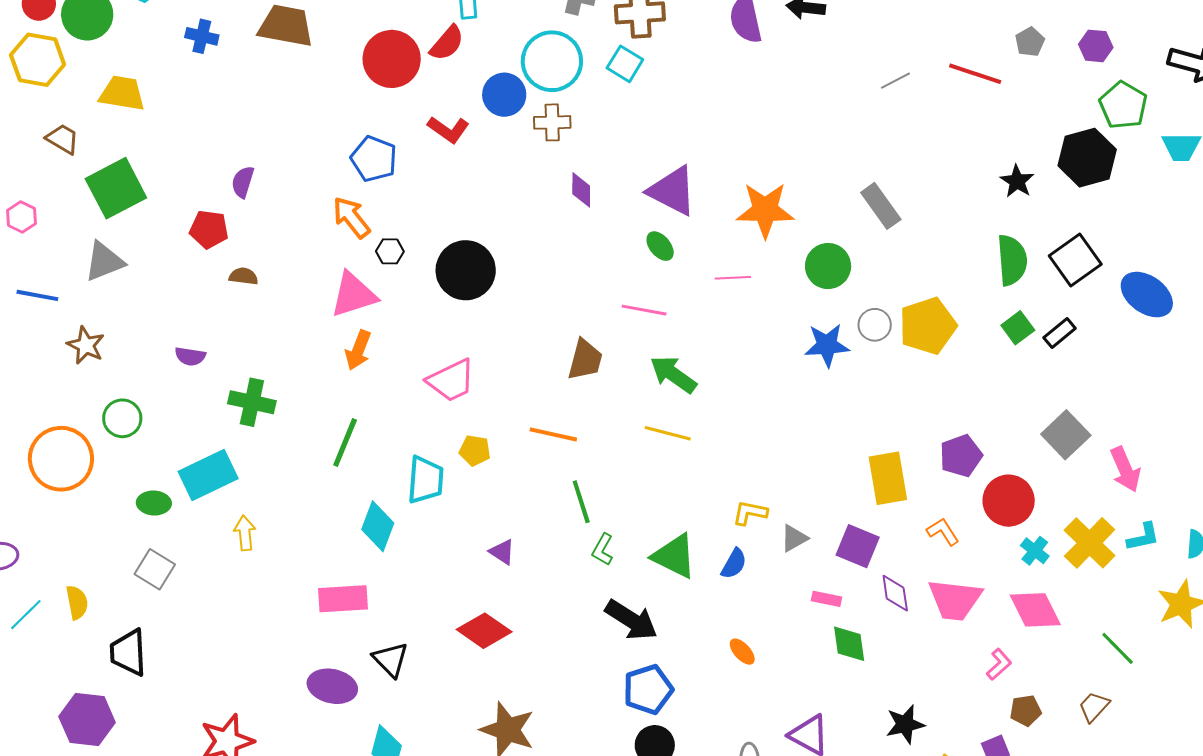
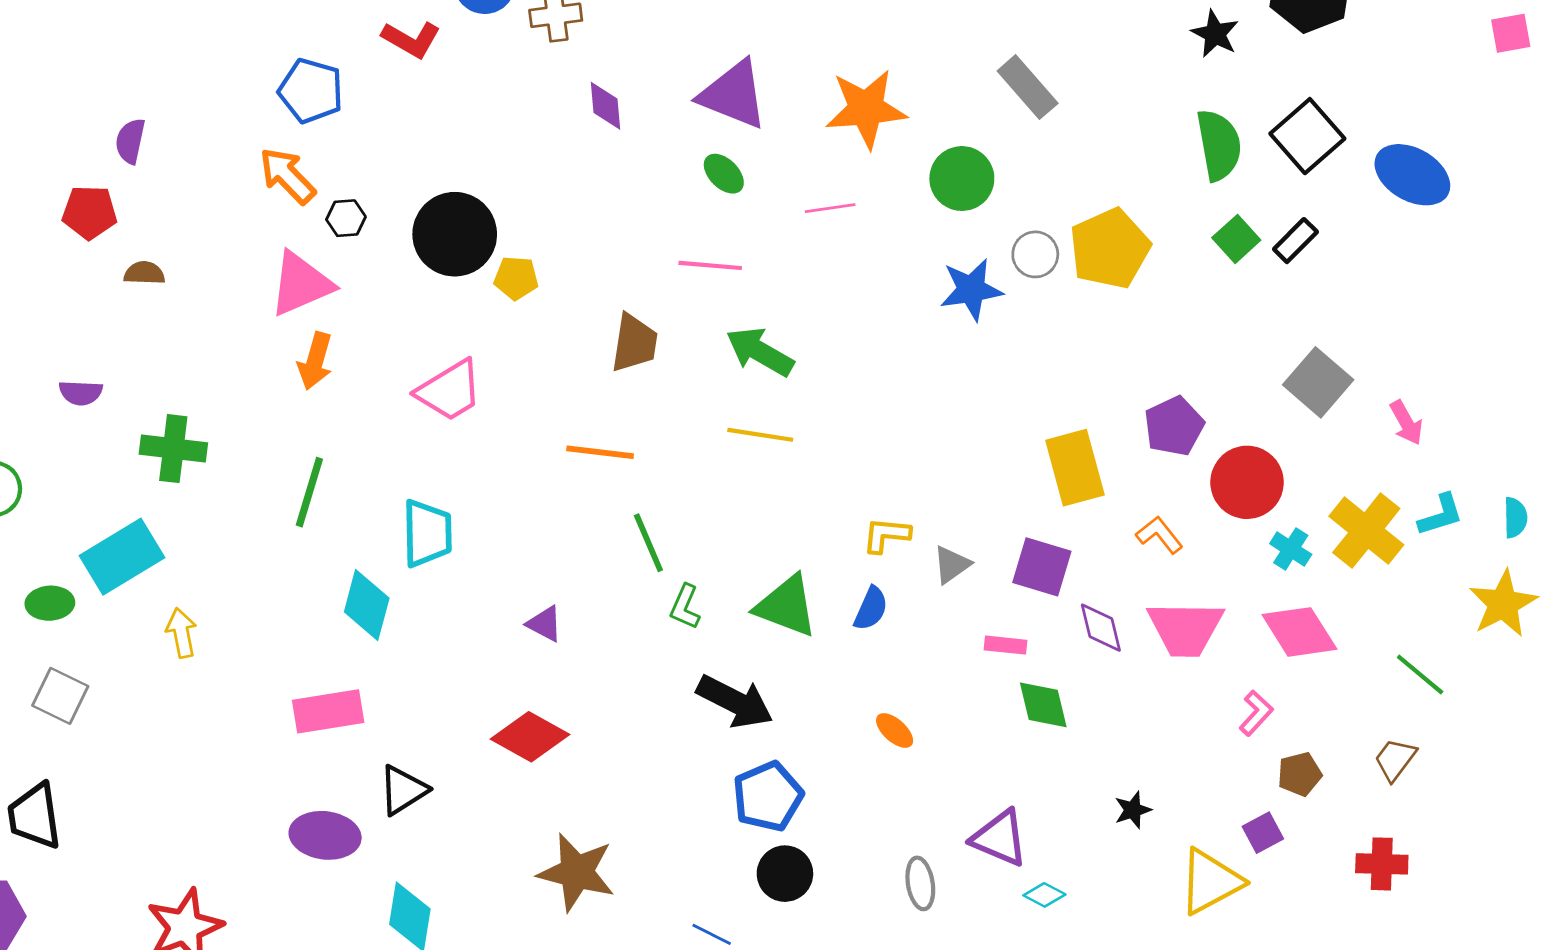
yellow pentagon: (475, 450) -> (516, 278), moved
pink arrow: (1125, 469) -> (1406, 423), size x0.7
black triangle: (391, 660) -> (403, 790), turned 48
black star: (905, 724) -> (1133, 810), size x0.7

